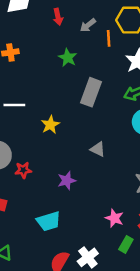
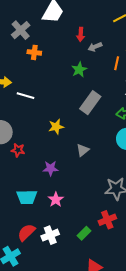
gray arrow: (88, 25) -> (95, 47), moved
yellow star: (50, 125) -> (56, 127), moved
gray triangle: (98, 149) -> (83, 150), turned 40
pink star: (114, 218) -> (56, 200), moved

